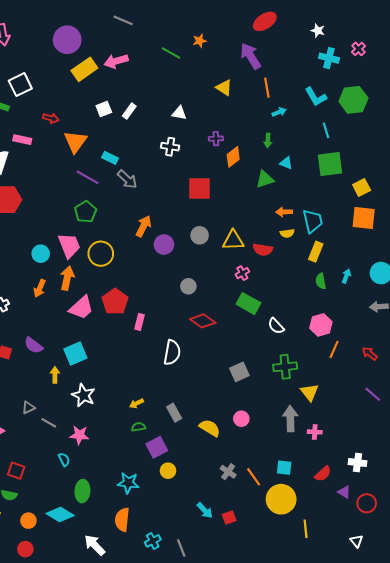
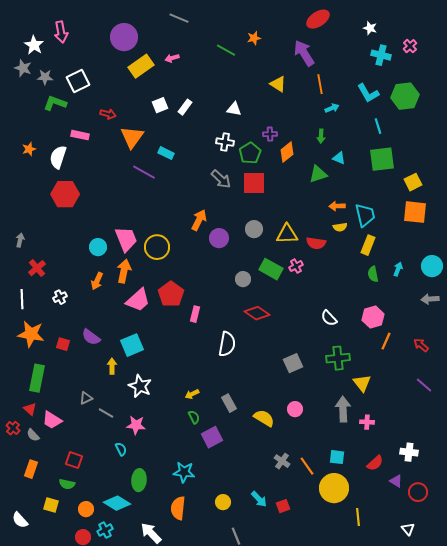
pink arrow: (116, 61) -> (172, 58), size x0.6
gray arrow: (127, 179) -> (221, 179), moved
green pentagon: (85, 212) -> (250, 153), moved
green rectangle: (248, 304) -> (271, 269), moved
green semicircle: (138, 427) -> (194, 417), turned 72
yellow circle: (168, 471) -> (223, 502), moved
cyan cross: (153, 541) -> (105, 530), moved

